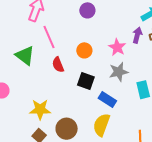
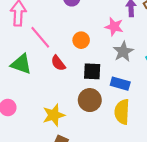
brown circle: (67, 129) -> (90, 100), moved

